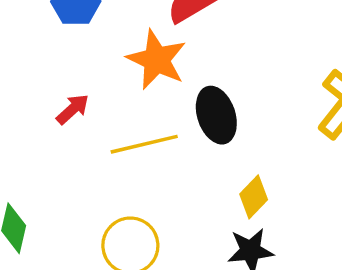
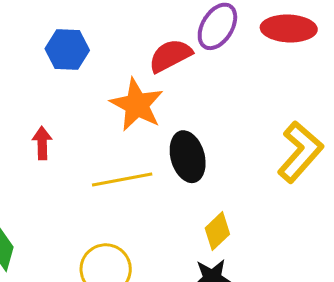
red arrow: (73, 109) -> (42, 143), moved, turned -52

